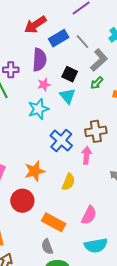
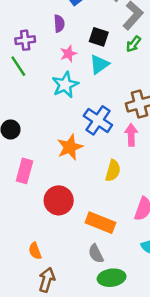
purple semicircle: (39, 60) -> (59, 24), size x0.6
cyan triangle: (68, 96) -> (99, 64), turned 42
orange star: (35, 171) -> (70, 147), moved

